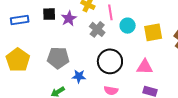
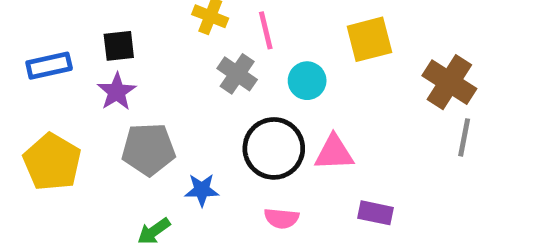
purple star: (69, 18) -> (117, 92), moved
cyan circle: (128, 26) -> (307, 81), moved
yellow square: (153, 32) -> (369, 39), moved
pink triangle: (145, 67) -> (334, 153), moved

